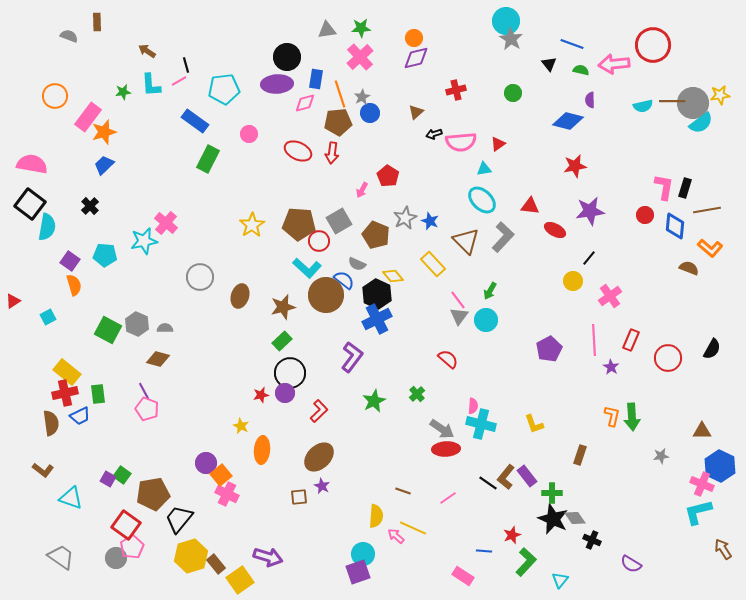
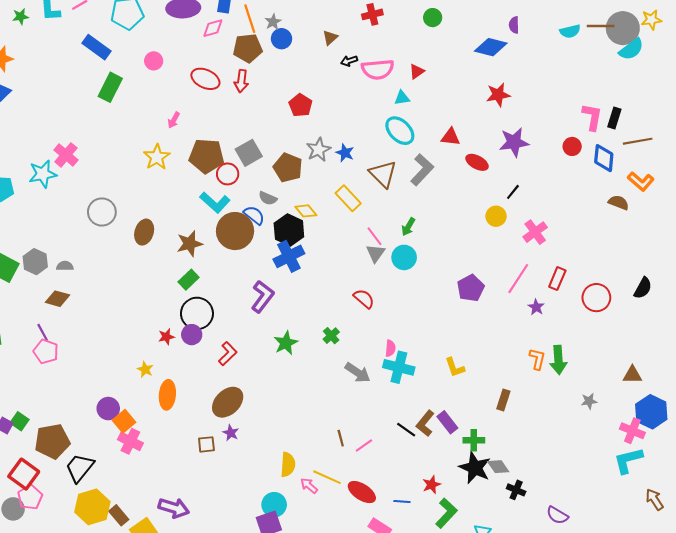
pink arrow: (362, 190) -> (174, 120), moved
pink line: (594, 340) -> (518, 279), turned 36
red ellipse: (446, 449) -> (362, 492), moved, turned 36
brown line: (403, 491) -> (341, 438), moved, turned 56

